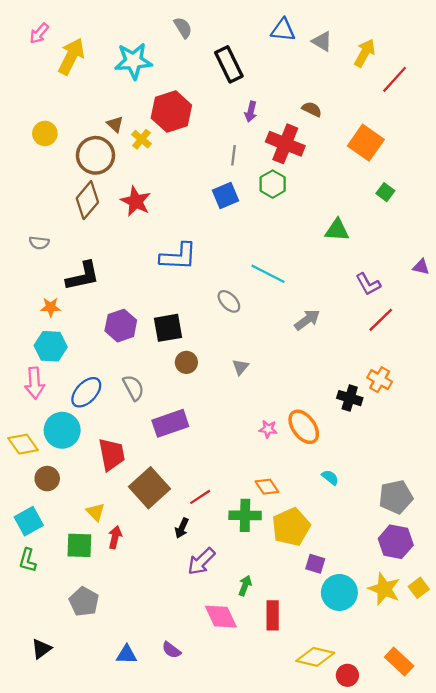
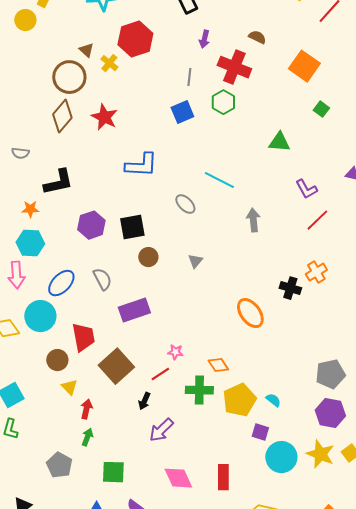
yellow circle: (45, 133) -> (25, 20), moved
gray arrow: (307, 320) -> (253, 220), turned -60
orange cross: (380, 380) -> (316, 272), turned 30
pink star: (268, 429) -> (175, 352), moved
cyan semicircle: (330, 477) -> (273, 400), moved
brown circle: (47, 479) -> (57, 360), moved
green square: (79, 545) -> (113, 472), moved
green arrow: (245, 586) -> (87, 437), moved

